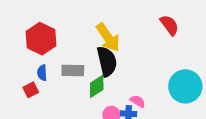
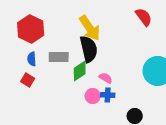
red square: (31, 90) -> (28, 80), moved, turned -32
pink semicircle: (138, 101) -> (106, 78), moved

